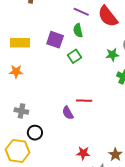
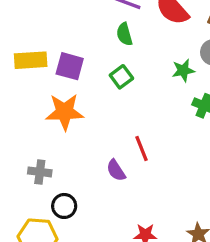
purple square: (55, 40) -> (70, 66), moved
orange star: (16, 72) -> (65, 112), moved, size x1.6
red line: (84, 101) -> (142, 148), turned 70

